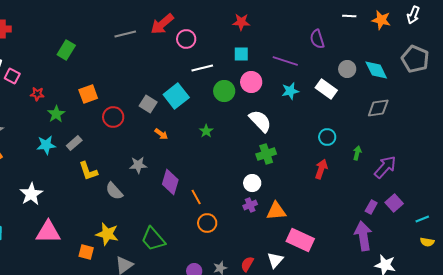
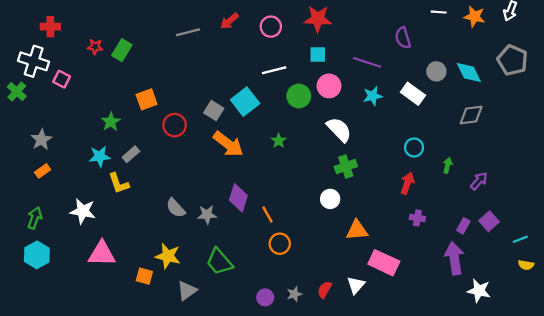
red star: (241, 22) -> (318, 19), size x1.4
red arrow: (162, 24) -> (229, 21), size x0.7
pink circle: (186, 39) -> (271, 27), moved
red star: (37, 94) -> (95, 47), moved
orange arrow: (161, 134) -> (228, 144), size x2.0
gray star: (138, 165) -> (207, 215), moved
purple arrow: (385, 167) -> (479, 181), size x0.7
yellow L-shape: (88, 171) -> (119, 183), moved
white star: (31, 194) -> (83, 211), turned -30
purple cross: (250, 205) -> (417, 218), moved, turned 32

